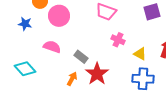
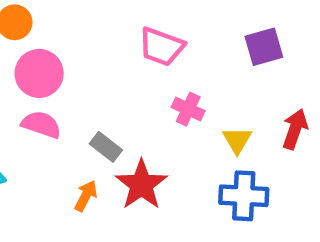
pink circle: (59, 16) -> (39, 73), moved
yellow triangle: (140, 54) -> (237, 140), turned 32

